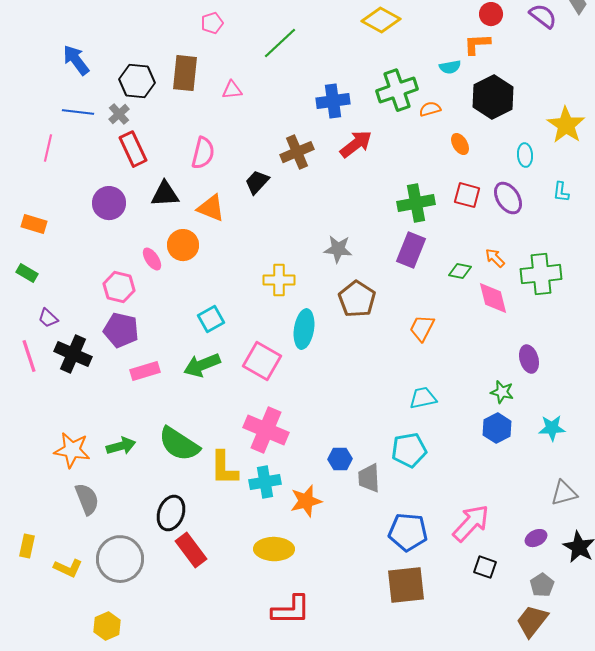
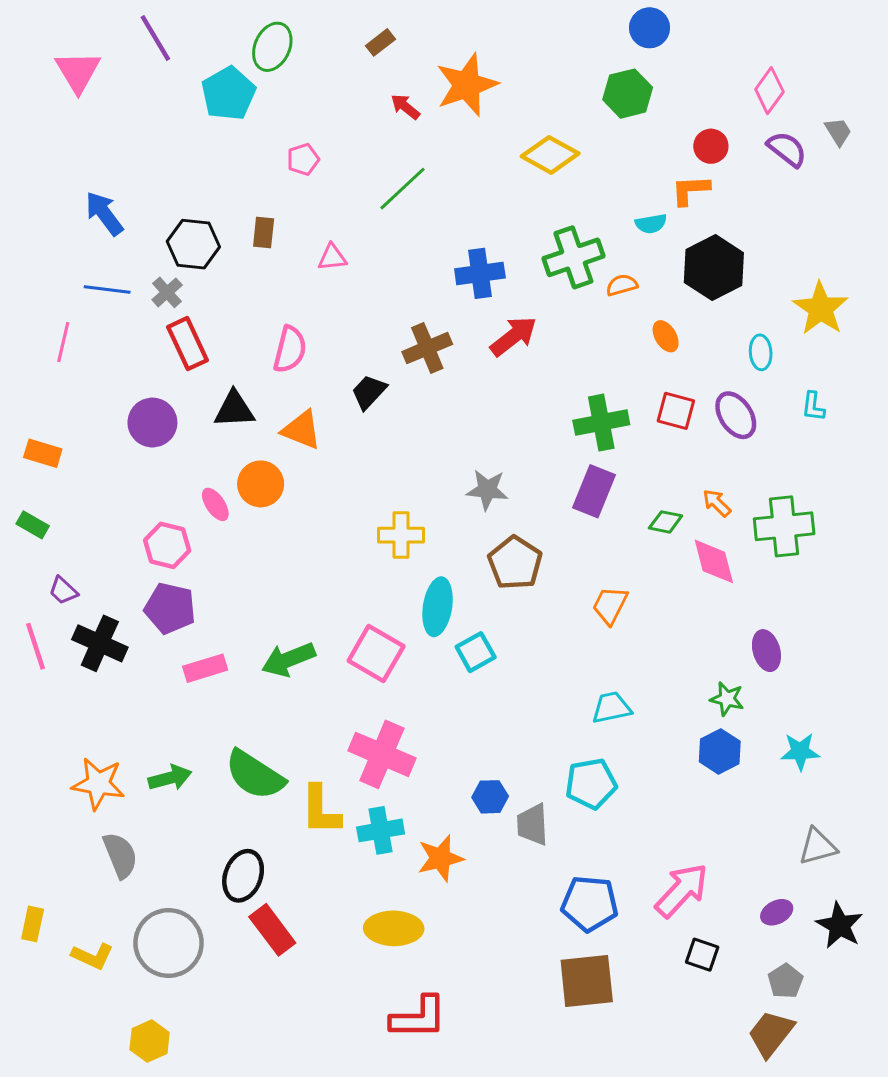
brown rectangle: (185, 73) -> (264, 232), size x0.6
cyan square: (211, 319) -> (476, 652), moved

